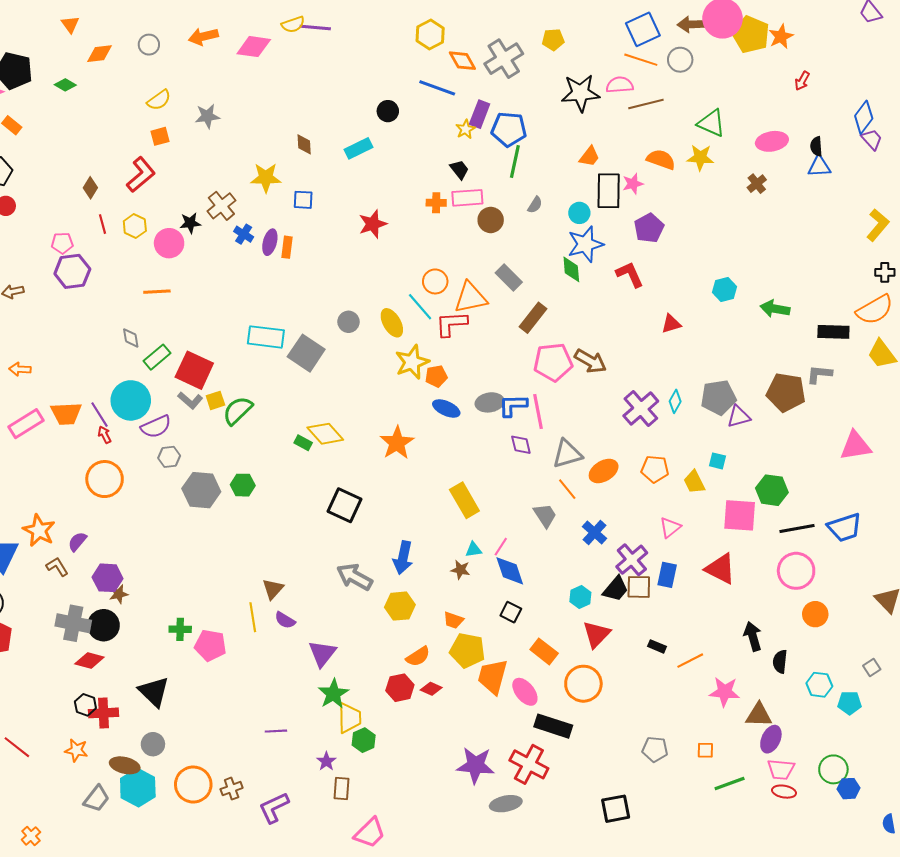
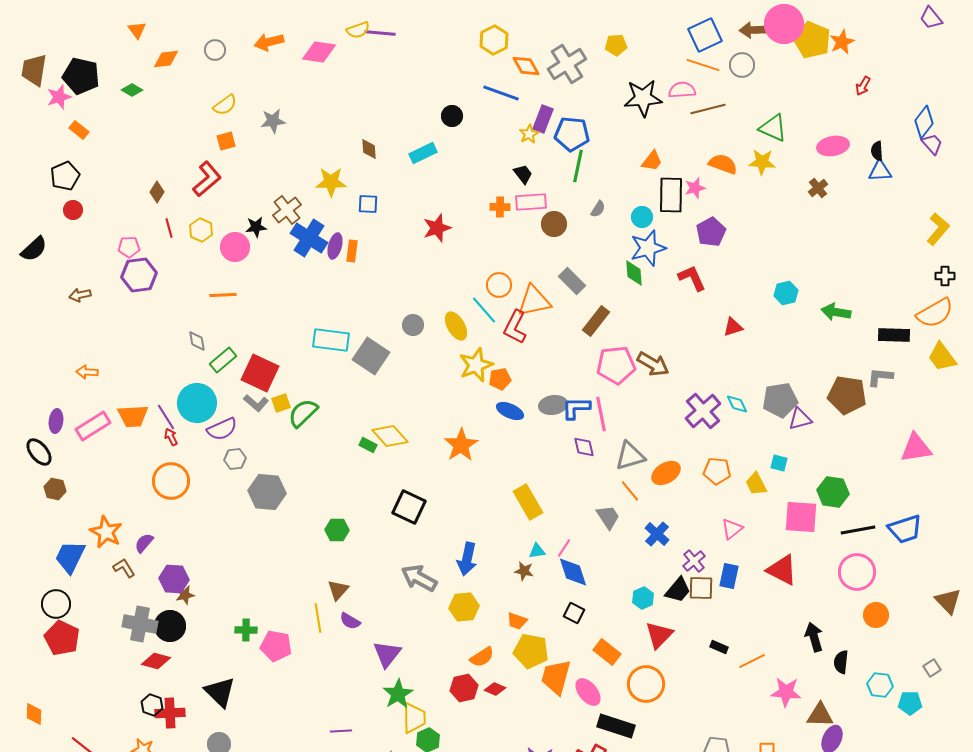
blue cross: (244, 234) -> (309, 238), size x1.8
red L-shape: (451, 324) -> (515, 327), turned -60
cyan diamond: (675, 401) -> (737, 404), turned -55
green hexagon: (243, 485) -> (337, 530), moved
purple cross: (632, 560) -> (694, 561), size x0.7

